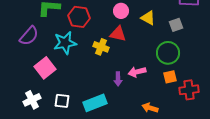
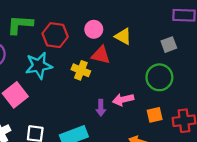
pink circle: (121, 11) -> (94, 29), moved
yellow triangle: (148, 18) -> (123, 36), moved
orange square: (170, 77) -> (155, 115), moved

